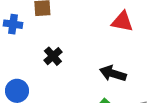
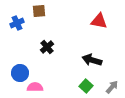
blue cross: (13, 24) -> (17, 23), turned -32

